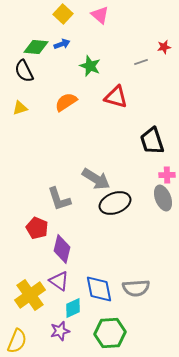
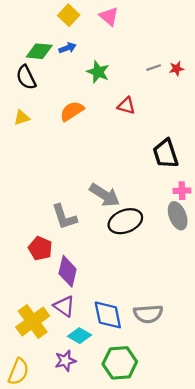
red star: (164, 47) -> (177, 69), moved
red triangle: (116, 97) -> (126, 106), size x0.7
cyan diamond: (73, 308) -> (80, 336), turned 55

